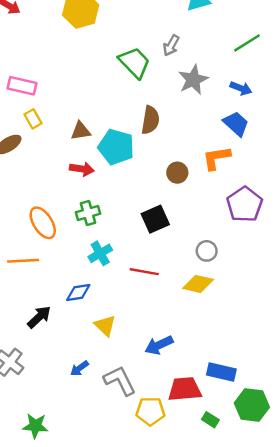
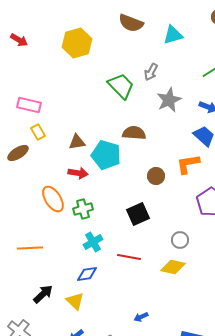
brown semicircle: (150, 120) -> (134, 133), turned -95
orange ellipse: (43, 223) -> (53, 199), moved
blue diamond: (78, 293) -> (87, 274), moved
yellow triangle: (105, 326) -> (75, 301), moved
blue arrow: (159, 345) -> (141, 317), size x0.6

